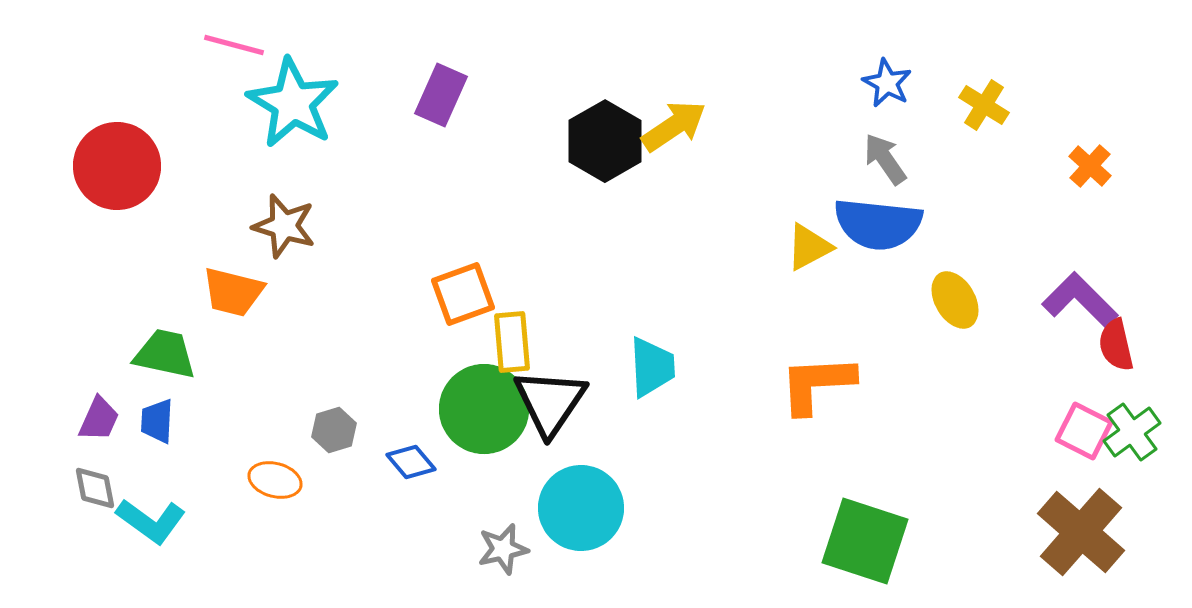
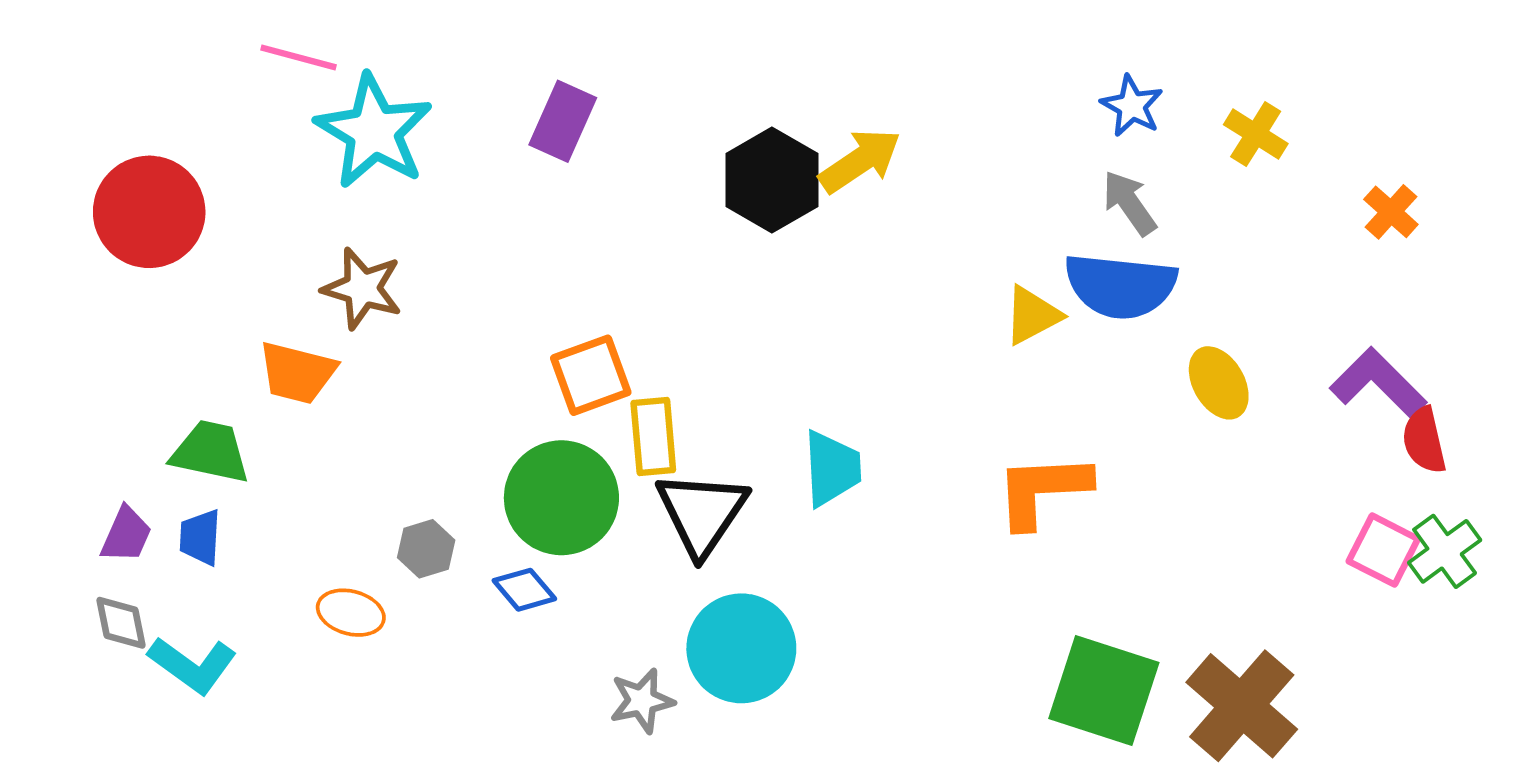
green circle: (484, 409) -> (561, 498), moved
brown cross: (1081, 532) -> (1242, 706), moved

